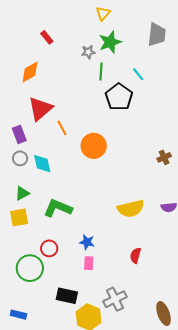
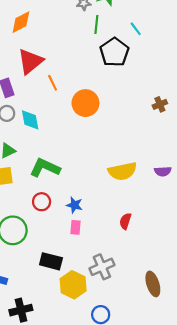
brown cross: (164, 157) -> (160, 104), moved
red circle: (49, 248) -> (42, 202), moved

